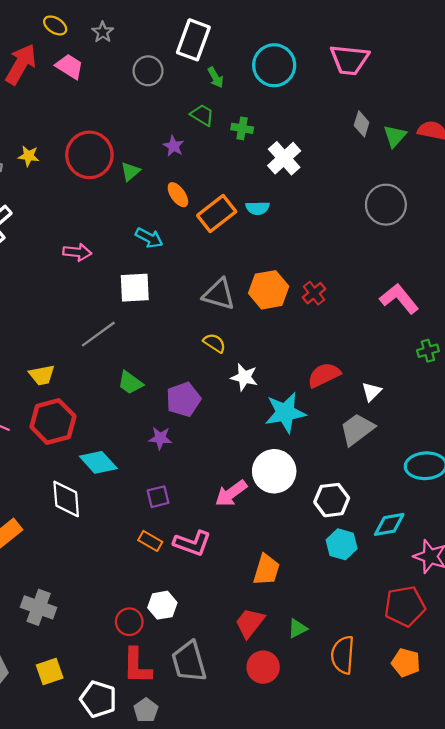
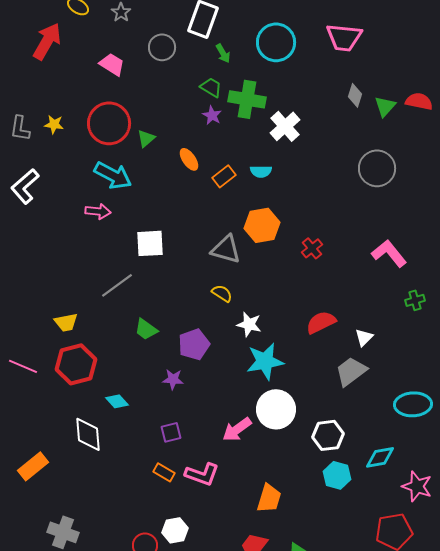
pink trapezoid: (69, 66) -> (112, 64), moved
green cross: (242, 128) -> (247, 99), size x1.8
purple star: (173, 146) -> (212, 115), moved
orange rectangle: (217, 214) -> (224, 176), size x0.7
cyan arrow: (149, 238) -> (113, 175), moved, size x1.5
orange hexagon: (269, 290) -> (262, 225), moved
cyan star: (285, 413) -> (265, 361), moved
cyan diamond: (98, 462) -> (117, 401), size x0.7

